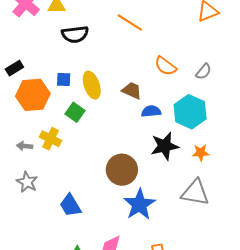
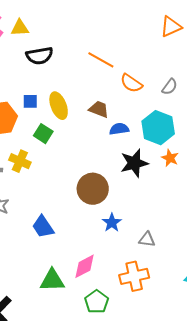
orange line: (130, 23) -> (101, 60), moved
orange star: (201, 153) -> (170, 158), moved, turned 30
gray triangle: (195, 193) -> (147, 239), moved, size x0.6
blue star: (139, 204) -> (112, 223), size x0.6

